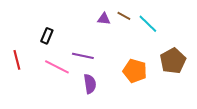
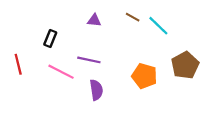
purple triangle: (104, 19) -> (94, 20), moved

